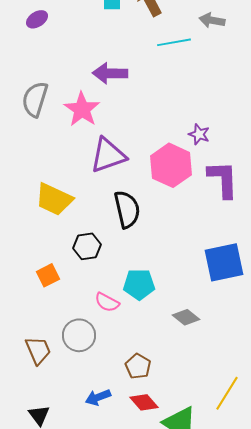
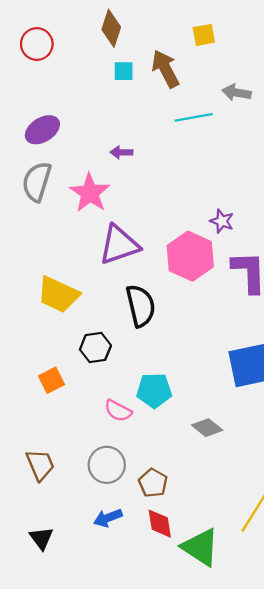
purple ellipse: (37, 19) -> (42, 130), moved, size x1.4
purple arrow: (110, 73) -> (121, 152), size x0.6
gray circle: (79, 335) -> (107, 465), moved
red diamond: (144, 402) -> (160, 524), turned 32

